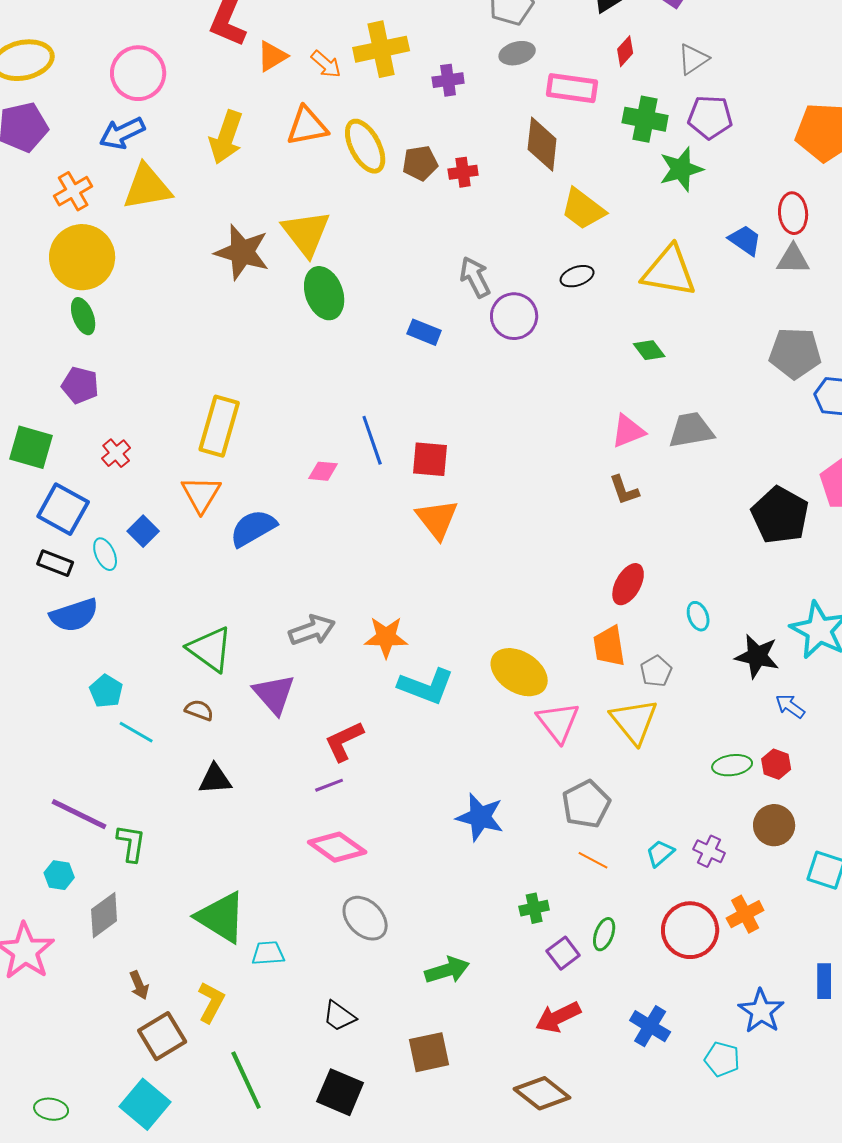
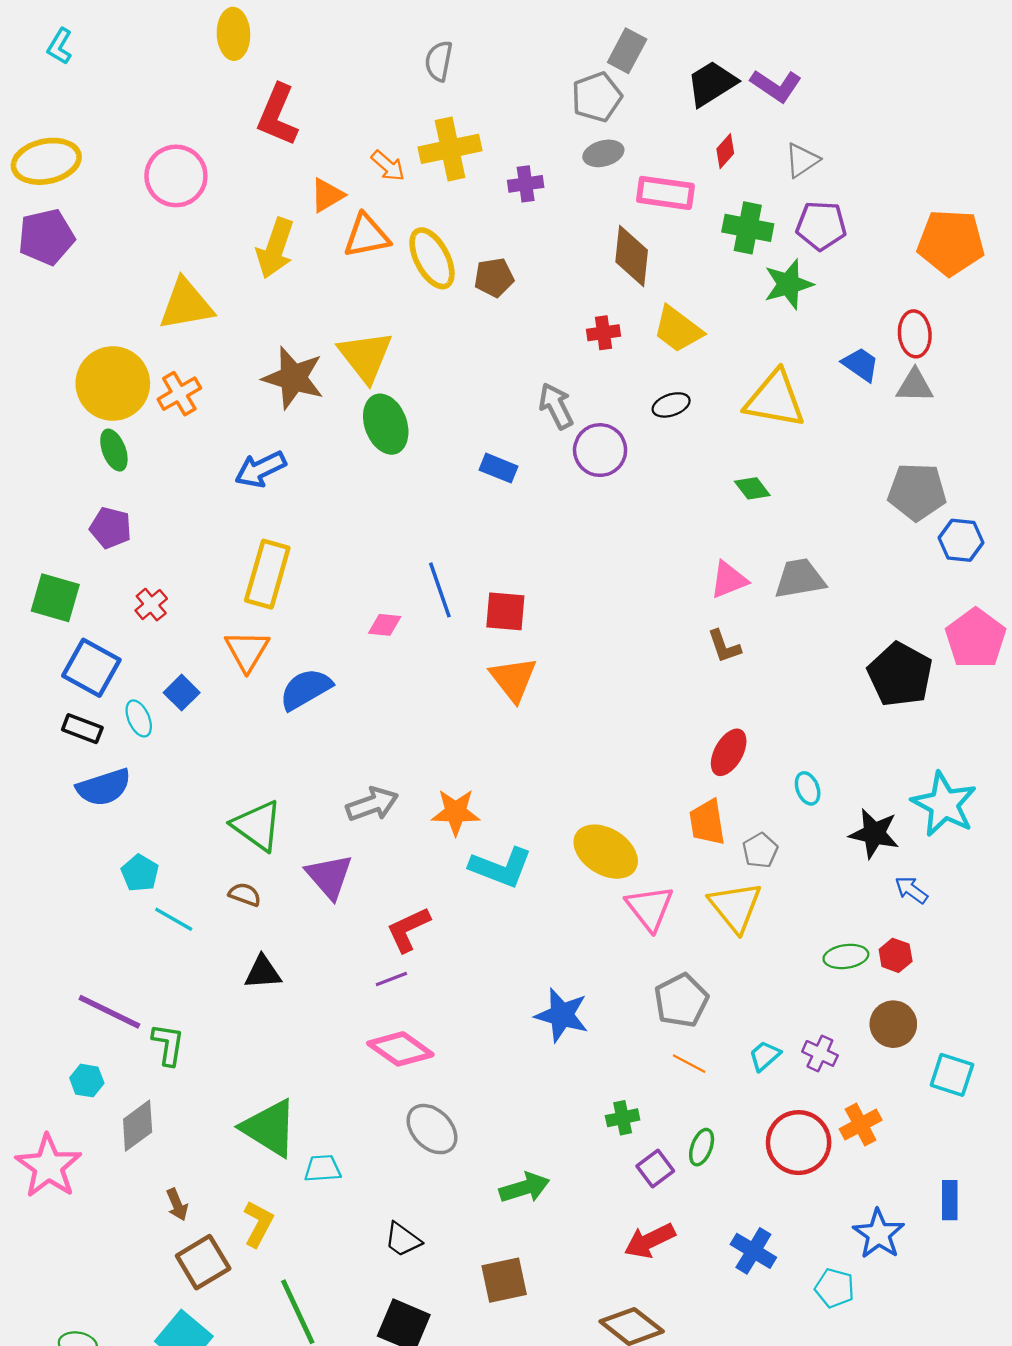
orange triangle: (272, 56) -> (327, 195), moved
blue arrow: (122, 133) -> (261, 469), moved
red cross: (463, 172) -> (603, 333), moved
orange cross: (73, 191) -> (179, 394), moved

